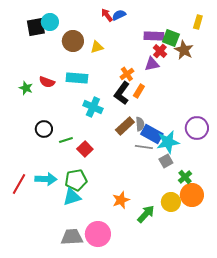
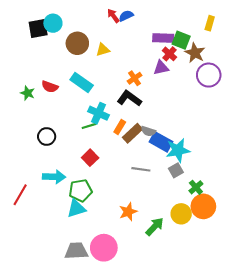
cyan rectangle: (77, 78) -> (82, 82), turned 30
orange rectangle: (139, 91) -> (120, 127), moved
black L-shape: (122, 93) -> (129, 98), turned 90
gray semicircle: (140, 124) -> (148, 131), turned 112
purple circle: (197, 128) -> (209, 75), moved
green line: (66, 140) -> (89, 126), moved
gray line: (144, 147) -> (141, 169), moved
cyan arrow: (46, 179) -> (54, 177), moved

